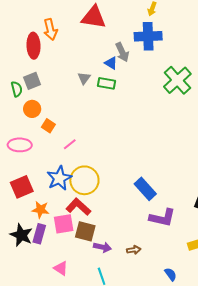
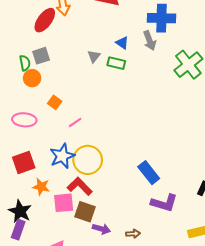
red ellipse: (33, 46) -> (45, 20), turned 35
gray arrow: (122, 52) -> (150, 41), moved
orange circle: (32, 109) -> (32, 78), moved
purple rectangle: (39, 234) -> (18, 230), moved

